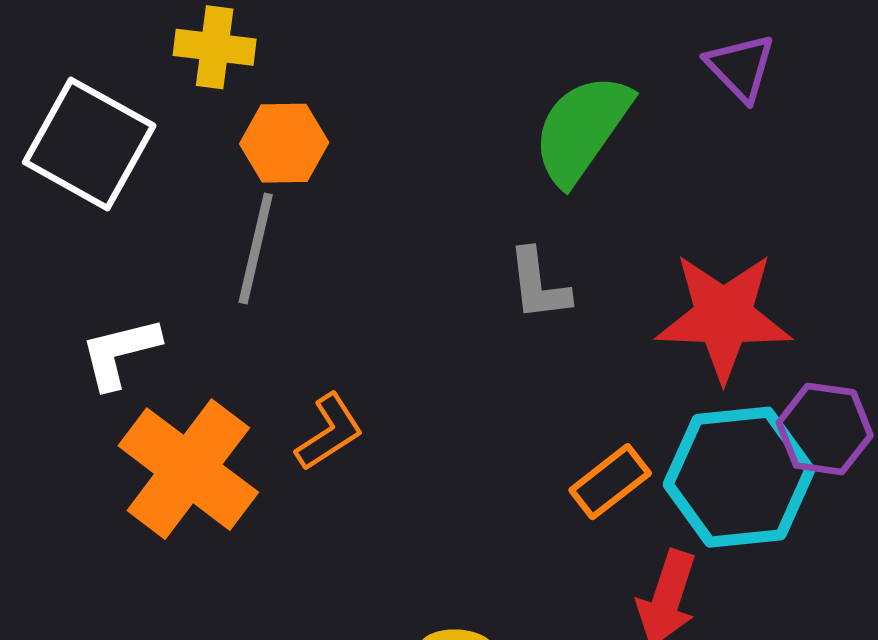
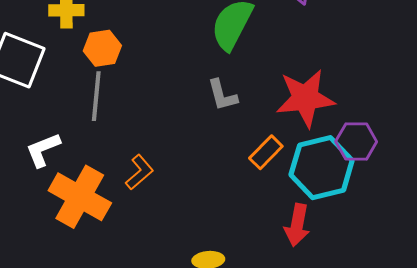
orange rectangle: (610, 482) -> (266, 152), moved

